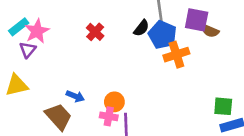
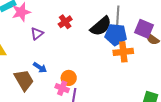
black semicircle: (141, 28) -> (101, 26), size x1.6
blue pentagon: (162, 35) -> (116, 35), turned -30
purple triangle: (28, 50) -> (37, 34), moved

